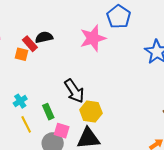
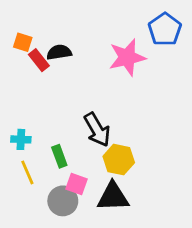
orange square: (21, 54) -> (23, 42), moved
cyan cross: (20, 101) -> (21, 139), turned 32

